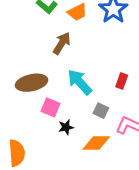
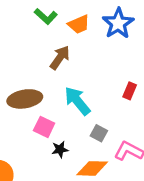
red rectangle: (122, 81) -> (130, 91), moved

